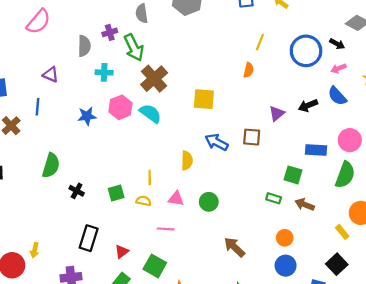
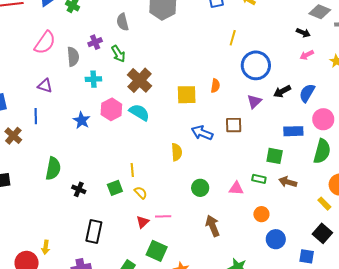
pink semicircle: (38, 22) -> (45, 43), moved
green arrow: (134, 48) -> (118, 54), size x0.7
blue circle: (306, 51) -> (256, 65), moved
orange semicircle: (249, 70) -> (215, 86), moved
blue semicircle: (337, 96) -> (307, 93), moved, turned 78
blue star: (87, 116) -> (82, 120), turned -30
yellow line: (150, 178) -> (132, 170), moved
pink triangle: (176, 199) -> (236, 188), moved
yellow semicircle: (144, 201) -> (141, 193), turned 40
orange circle: (285, 238) -> (261, 214), moved
brown arrow: (234, 247) -> (213, 226), moved, turned 30
red triangle: (122, 252) -> (143, 222), moved

